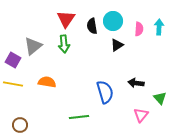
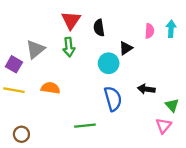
cyan circle: (113, 21) -> (109, 63), moved
pink triangle: (141, 115) -> (163, 126), moved

